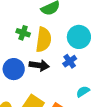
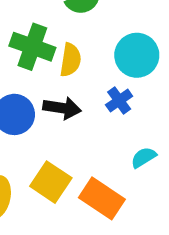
green cross: (23, 33) -> (32, 47), size x1.6
yellow semicircle: (44, 40) -> (71, 60), size x0.7

